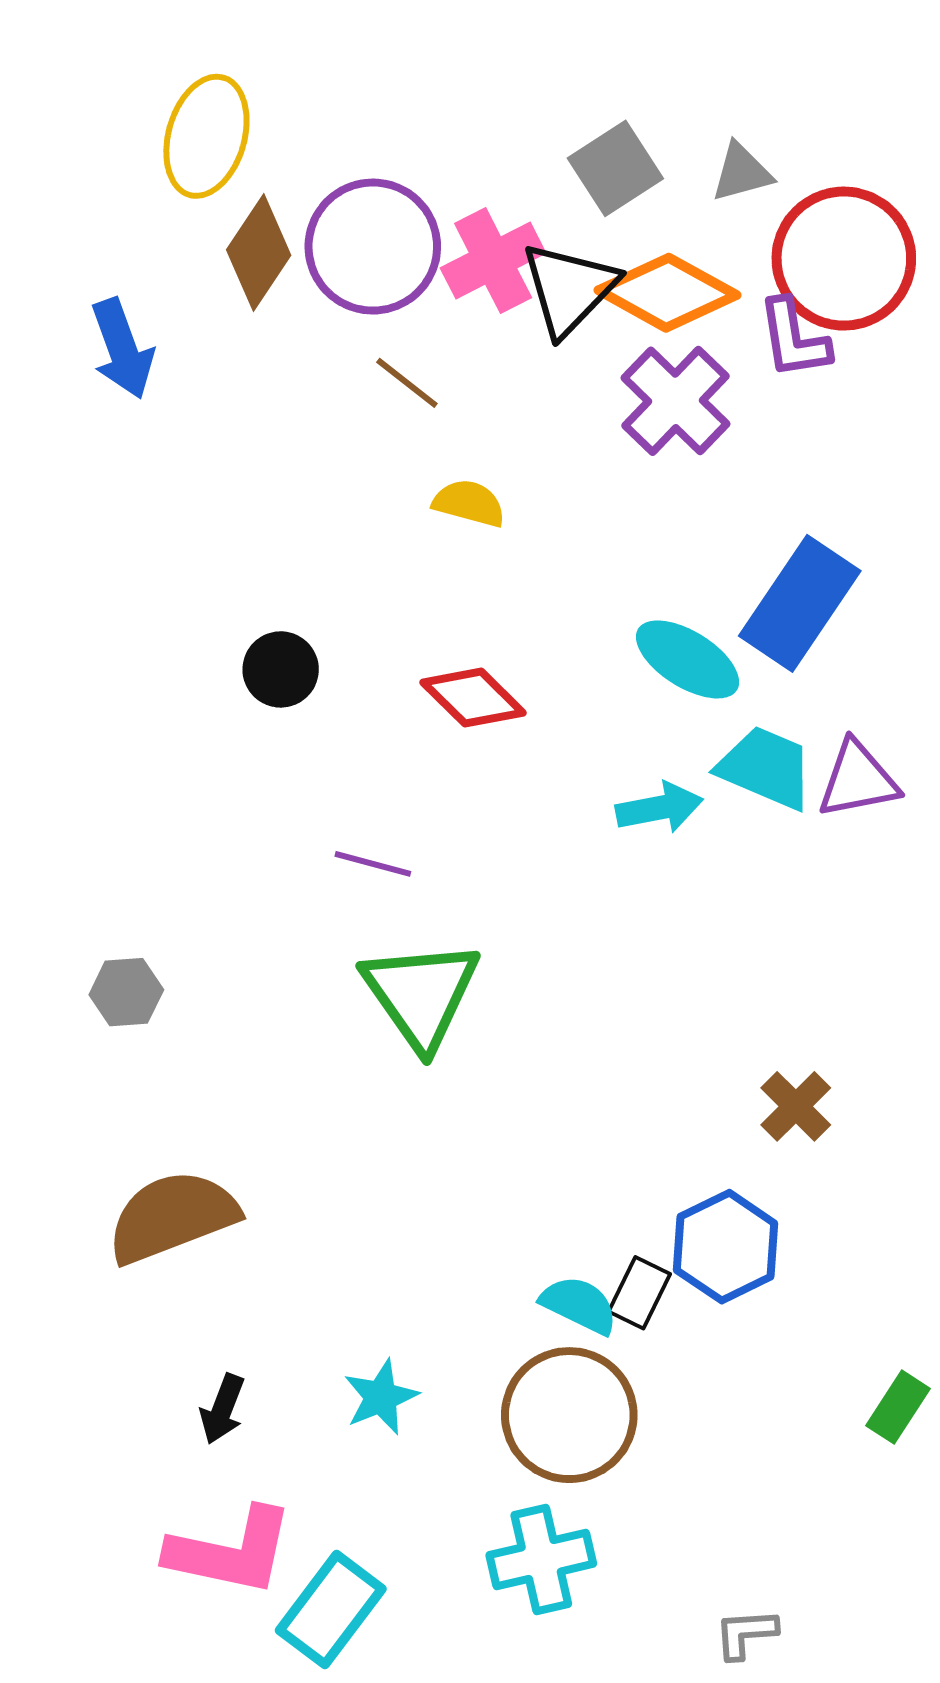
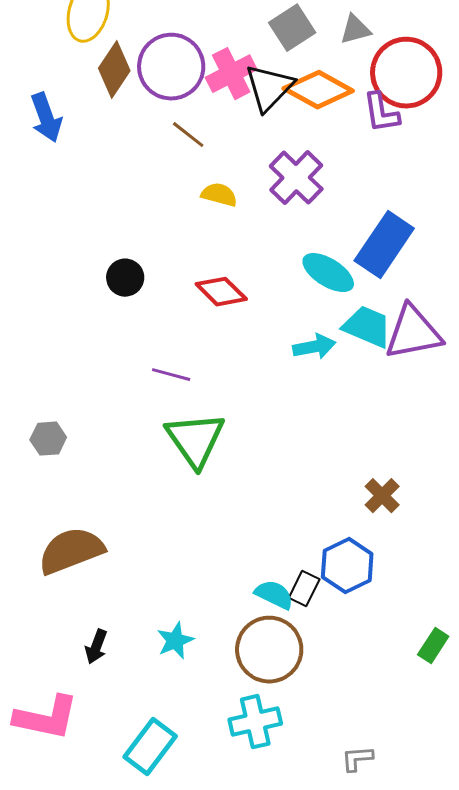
purple cross: (675, 401) -> (296, 178), moved
purple triangle: (858, 780) -> (413, 333), size x1.4
pink L-shape: (231, 1551) -> (46, 718), moved

